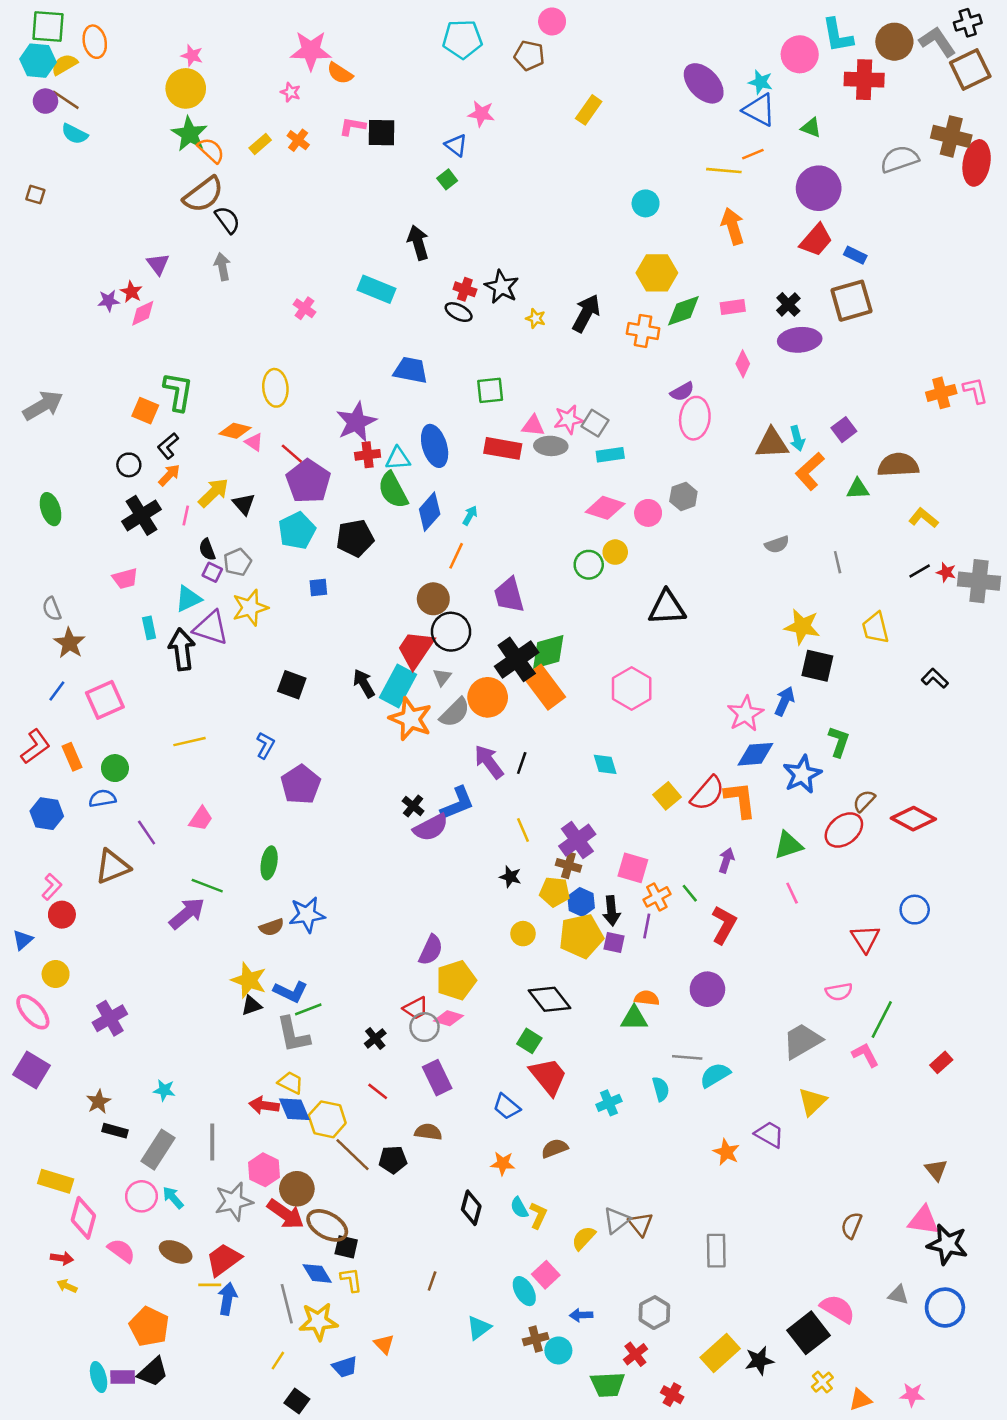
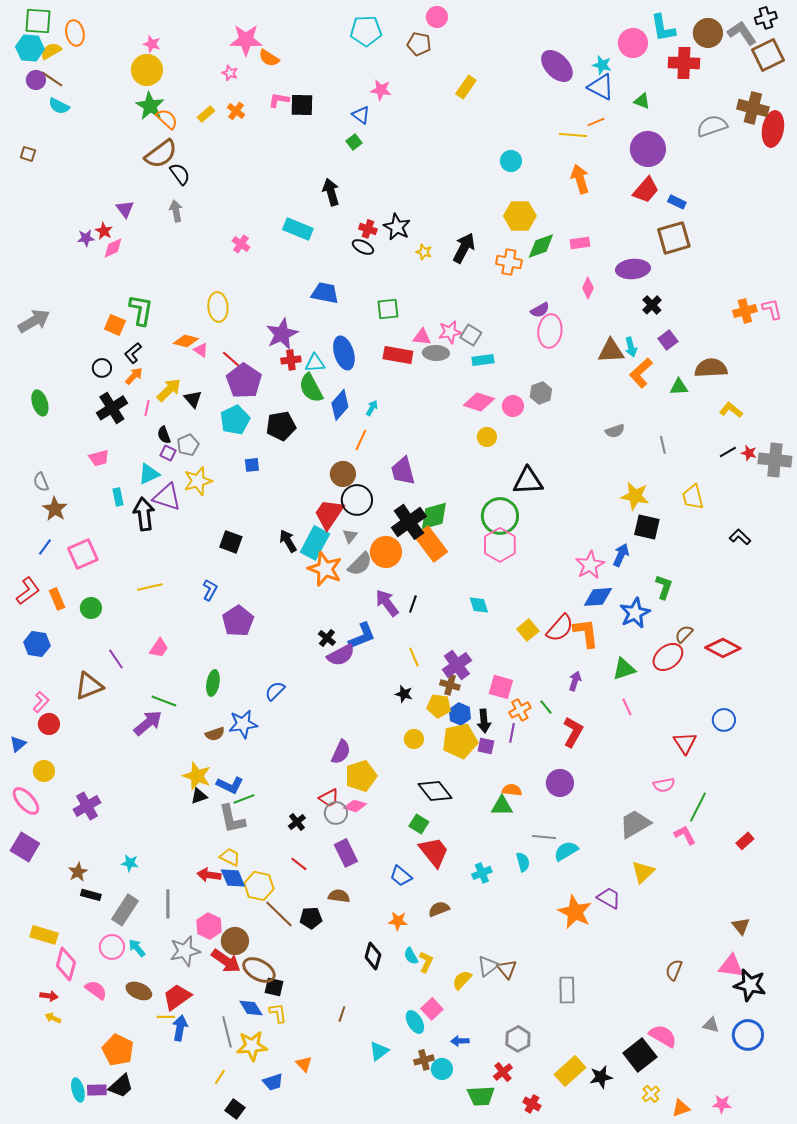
black cross: (788, 304) -> (652, 305), moved
green circle: (589, 565) -> (500, 516), moved, size x1.6
blue semicircle: (102, 798) -> (275, 691), moved, turned -35
orange star: (726, 1152) -> (575, 912), size x1.6

